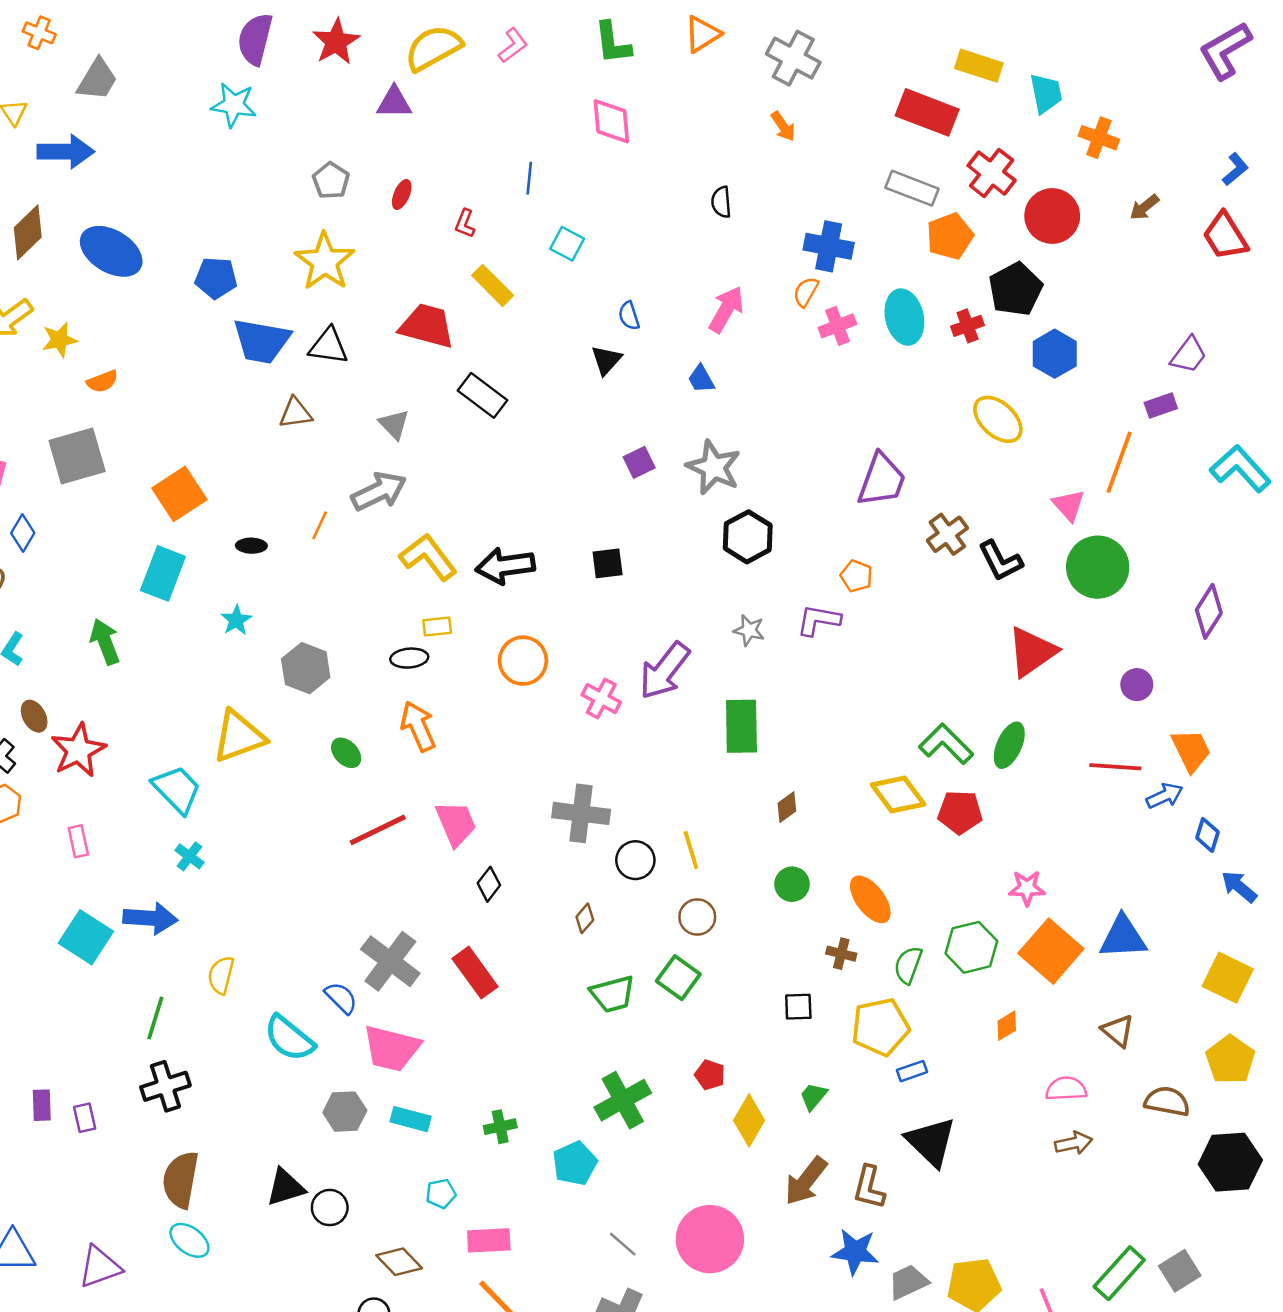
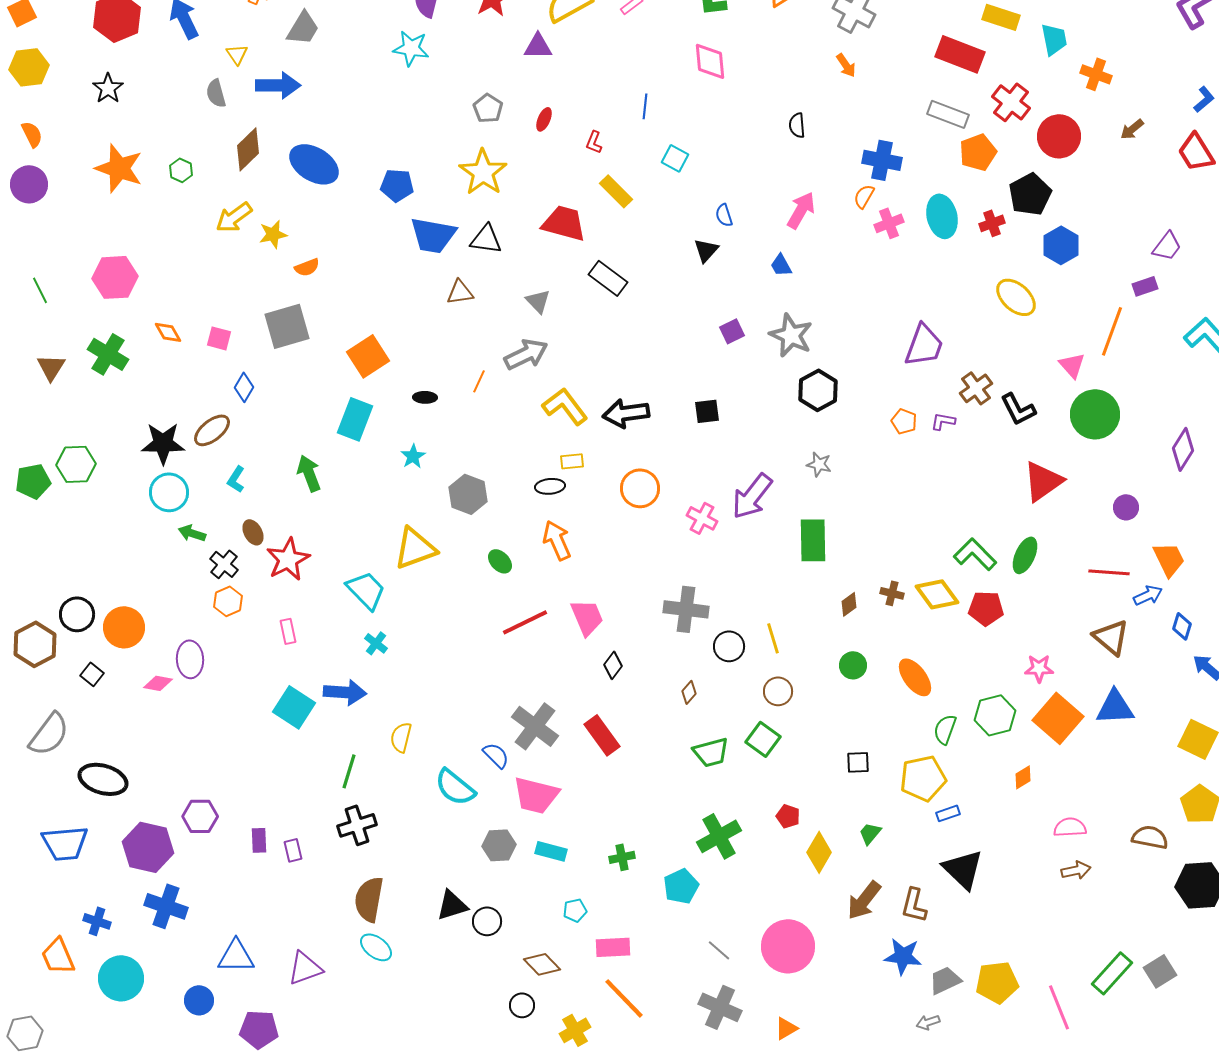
purple L-shape: (819, 620) -> (943, 421), moved, size x0.7
brown cross: (841, 954) -> (892, 593), moved
brown triangle: (1118, 1031) -> (1111, 637), moved, size x1.4

